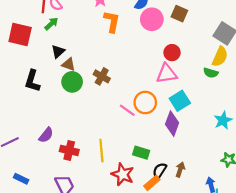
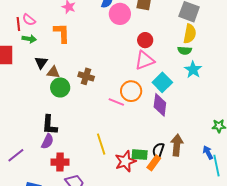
orange L-shape: (112, 22) -> (62, 33), moved
green arrow: (51, 24) -> (29, 39), turned 64
black L-shape: (32, 81) -> (50, 125), moved
cyan star: (223, 120) -> (193, 70), moved
red cross: (69, 150) -> (60, 162), moved
green rectangle: (141, 153) -> (140, 155), moved
brown arrow: (180, 170) -> (177, 145), size x1.5
red star: (123, 174) -> (125, 161), turned -30

